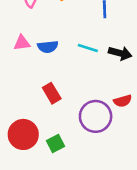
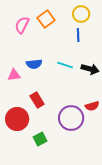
pink triangle: (22, 43) -> (14, 75), moved
red circle: (23, 134) -> (17, 119), moved

